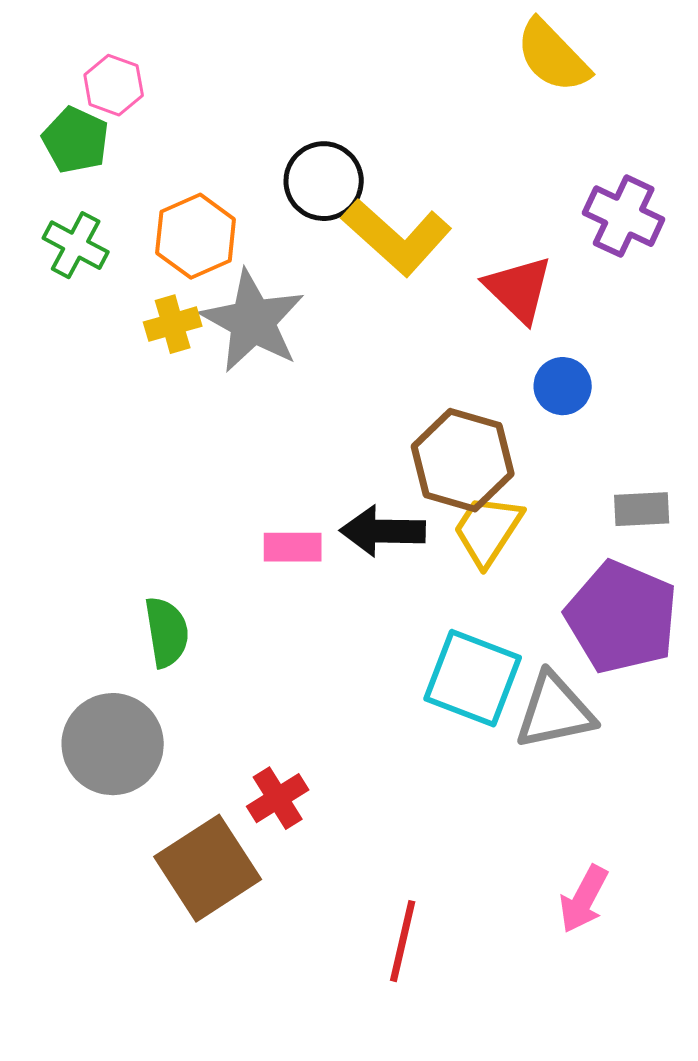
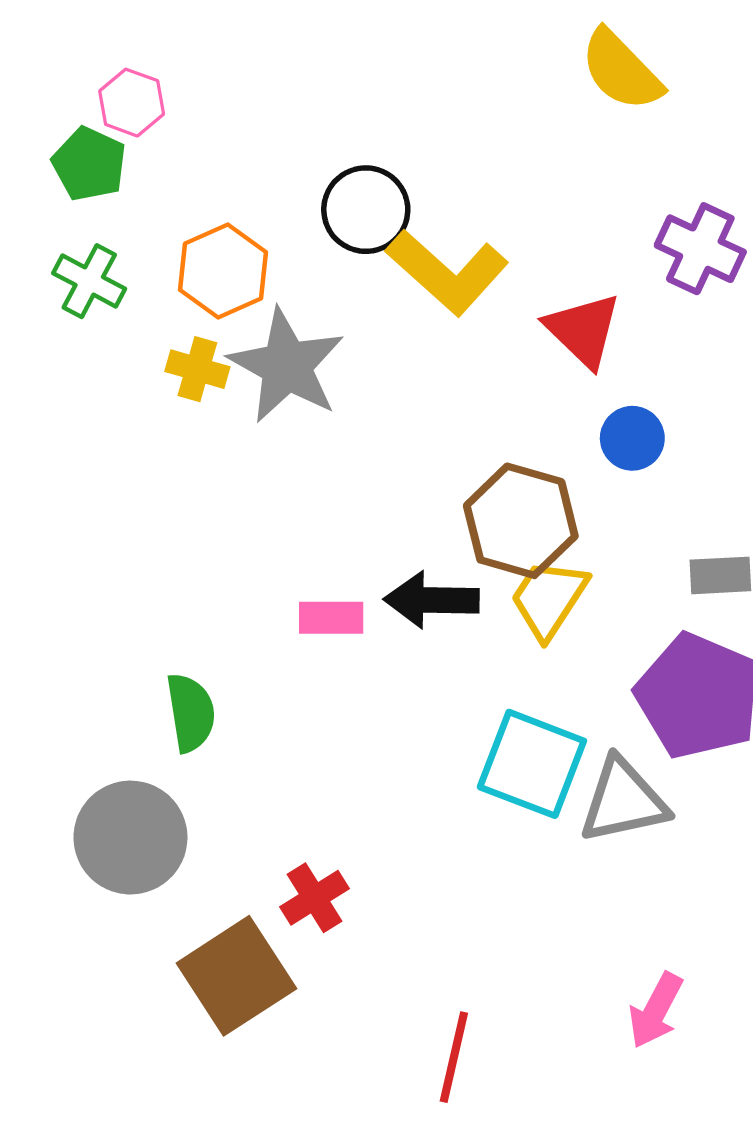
yellow cross: (173, 324) -> (197, 369), turned 32

